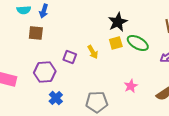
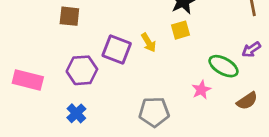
green ellipse: (138, 43) -> (223, 66), moved
purple square: (70, 57) -> (117, 49), size x1.5
blue cross: (56, 98) -> (76, 113), moved

